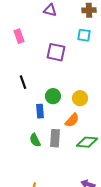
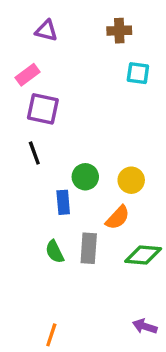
purple triangle: (50, 10) -> (46, 31), moved
brown cross: (89, 10) -> (119, 31), moved
pink rectangle: (19, 36) -> (27, 75), turned 72
purple square: (56, 52) -> (43, 109), moved

